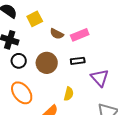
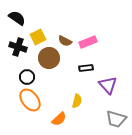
yellow square: (35, 19) -> (38, 37), moved
black circle: (19, 61) -> (27, 77), moved
brown circle: (47, 63) -> (49, 58), moved

